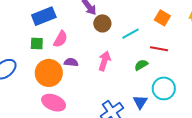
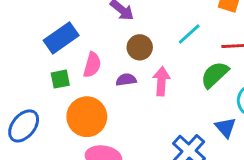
brown circle: (102, 23) -> (140, 47), moved
purple semicircle: (71, 62) -> (126, 80), moved
green semicircle: (141, 65) -> (215, 75), size x1.5

